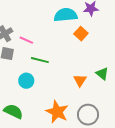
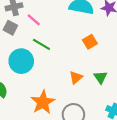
orange square: (81, 34) -> (90, 42), moved
cyan circle: (26, 81) -> (21, 61), size x1.5

